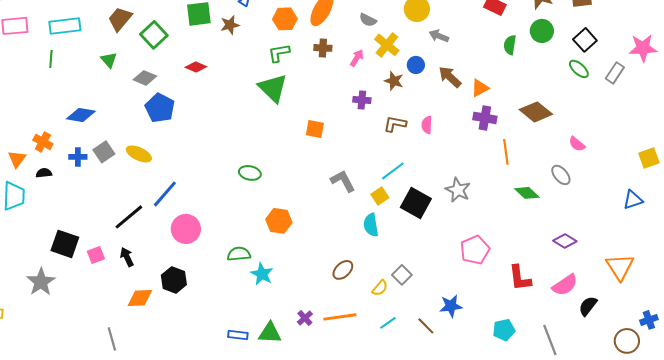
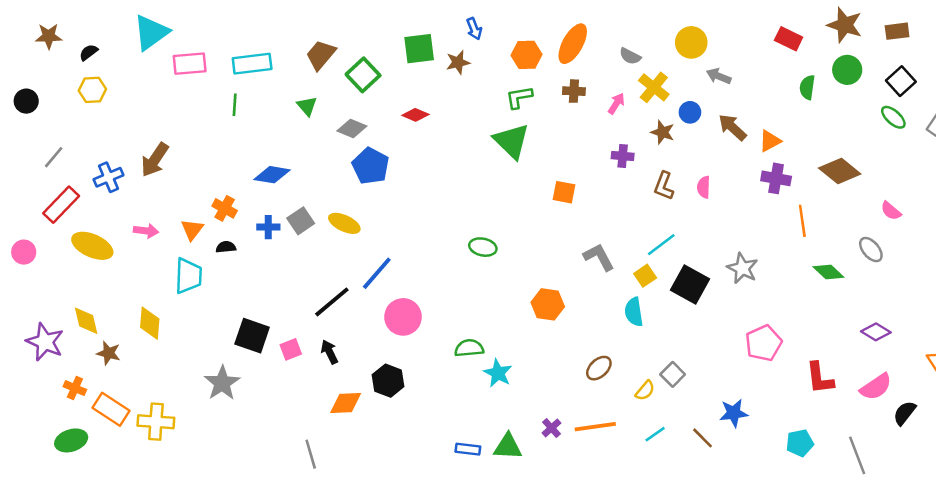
brown L-shape: (395, 124) -> (664, 186), turned -80
orange hexagon: (279, 221) -> (548, 304), moved

